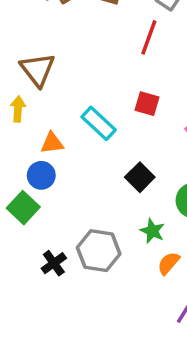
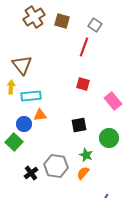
cyan rectangle: (99, 123) -> (31, 96), moved, turned -48
orange triangle: (52, 143) -> (40, 115), moved
black square: (140, 177) -> (79, 125), turned 35
orange semicircle: (169, 263) -> (83, 173), moved

